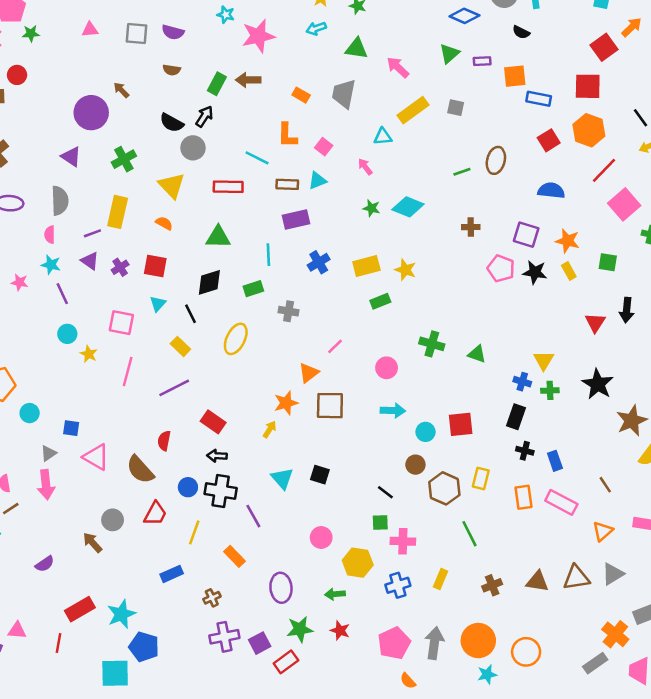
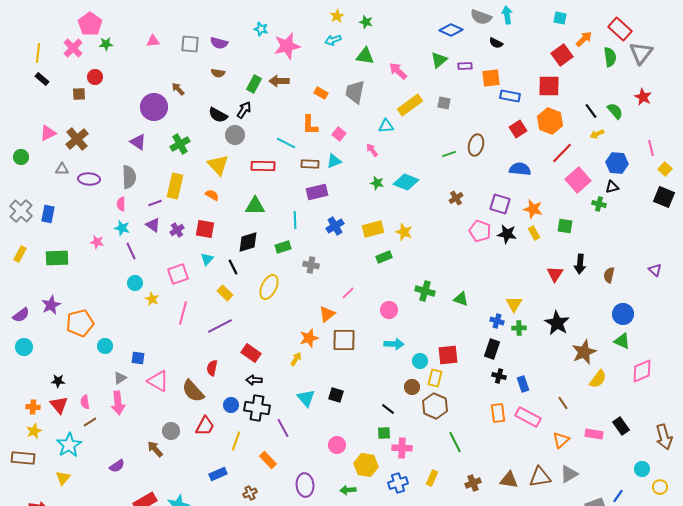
brown cross: (471, 227) -> (456, 198), turned -32
pink square: (121, 323) -> (178, 274), turned -30
yellow rectangle: (481, 478) -> (435, 378), moved

